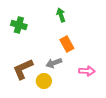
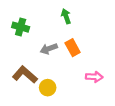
gray arrow: (54, 63) -> (49, 49), moved
brown L-shape: (23, 69) -> (25, 75), turned 65

